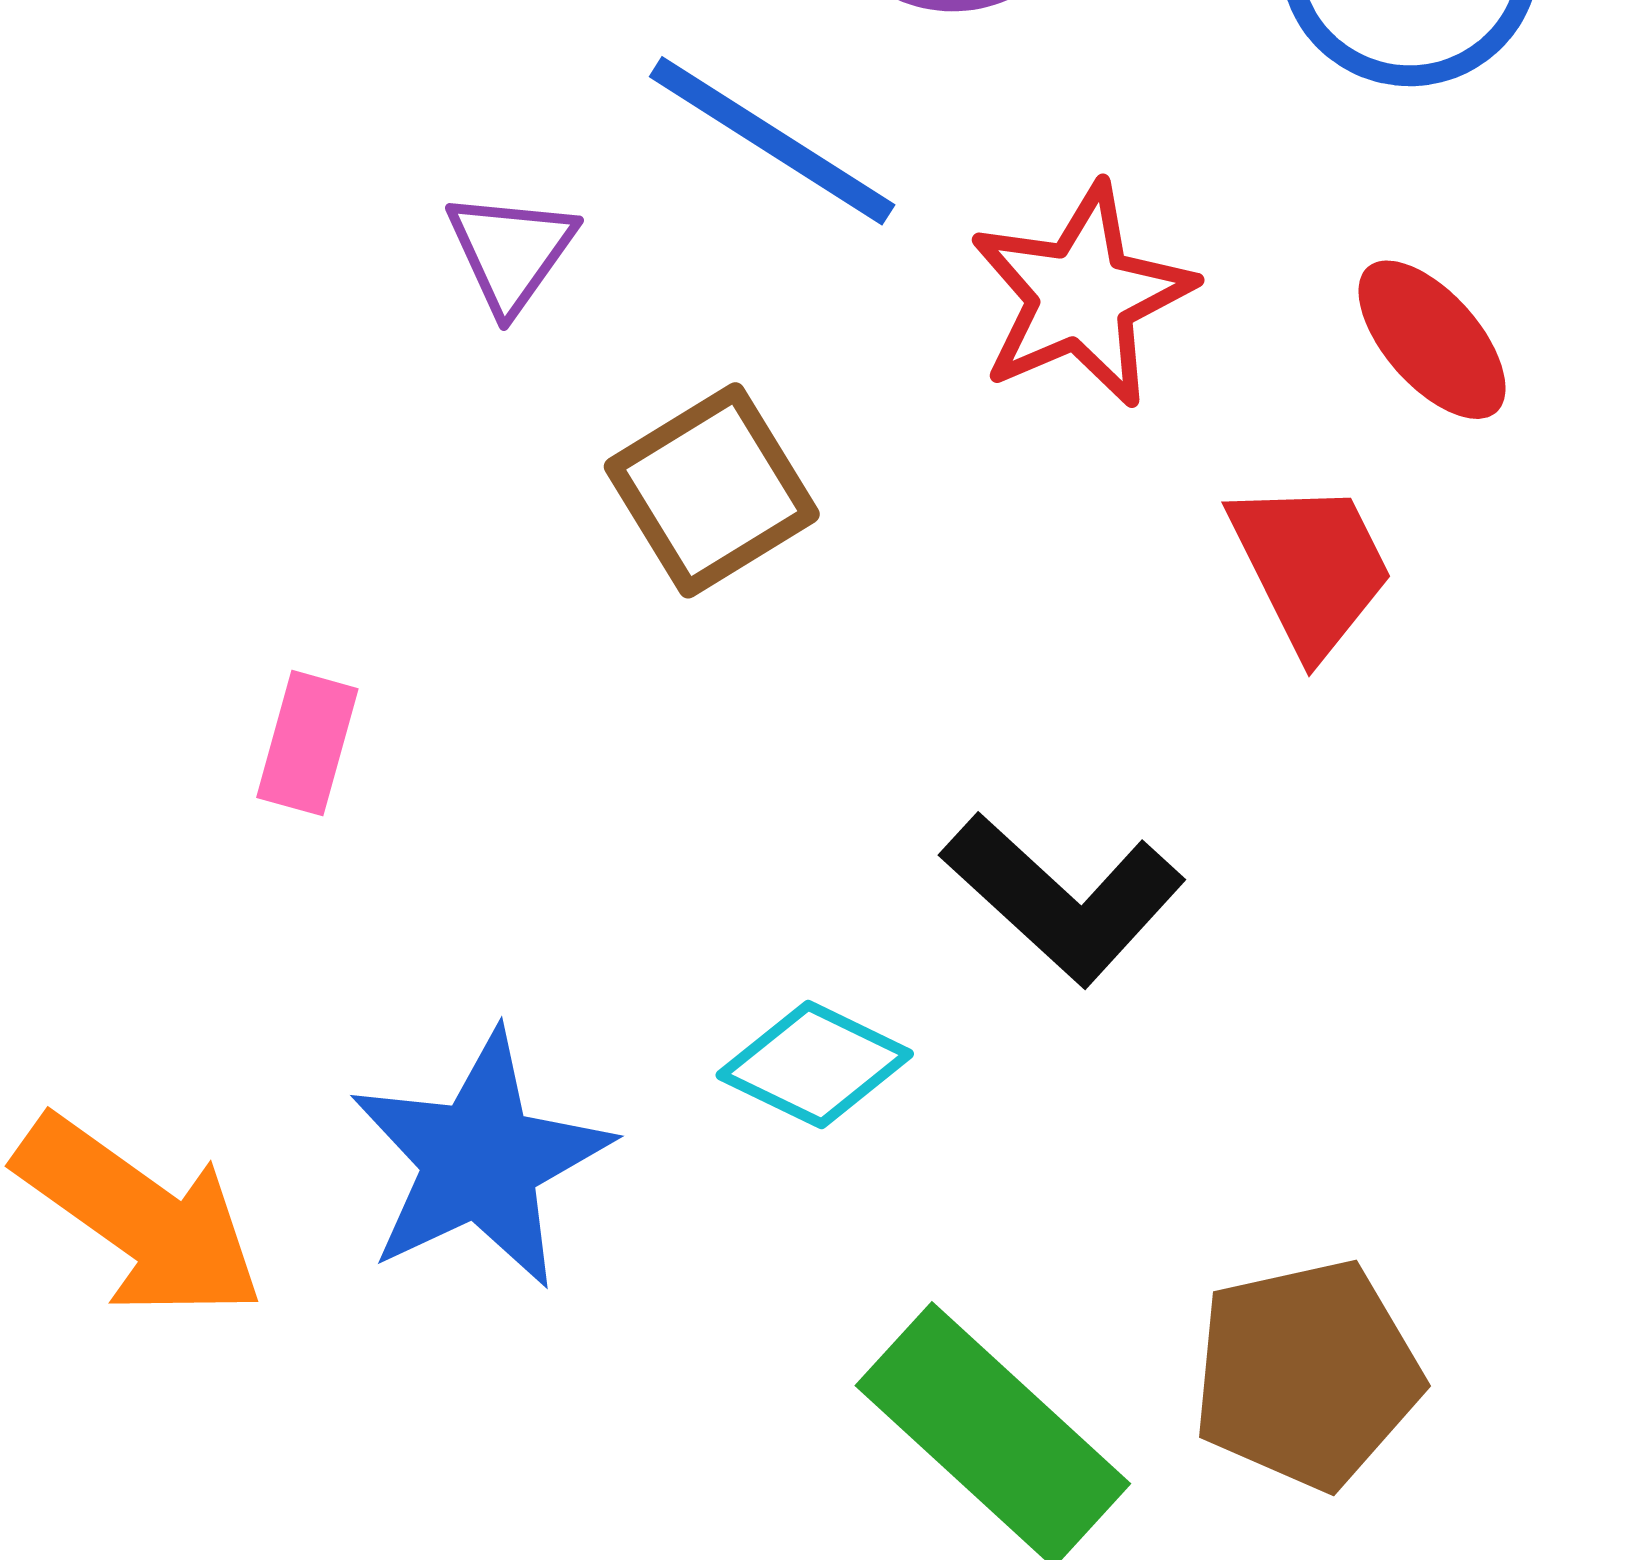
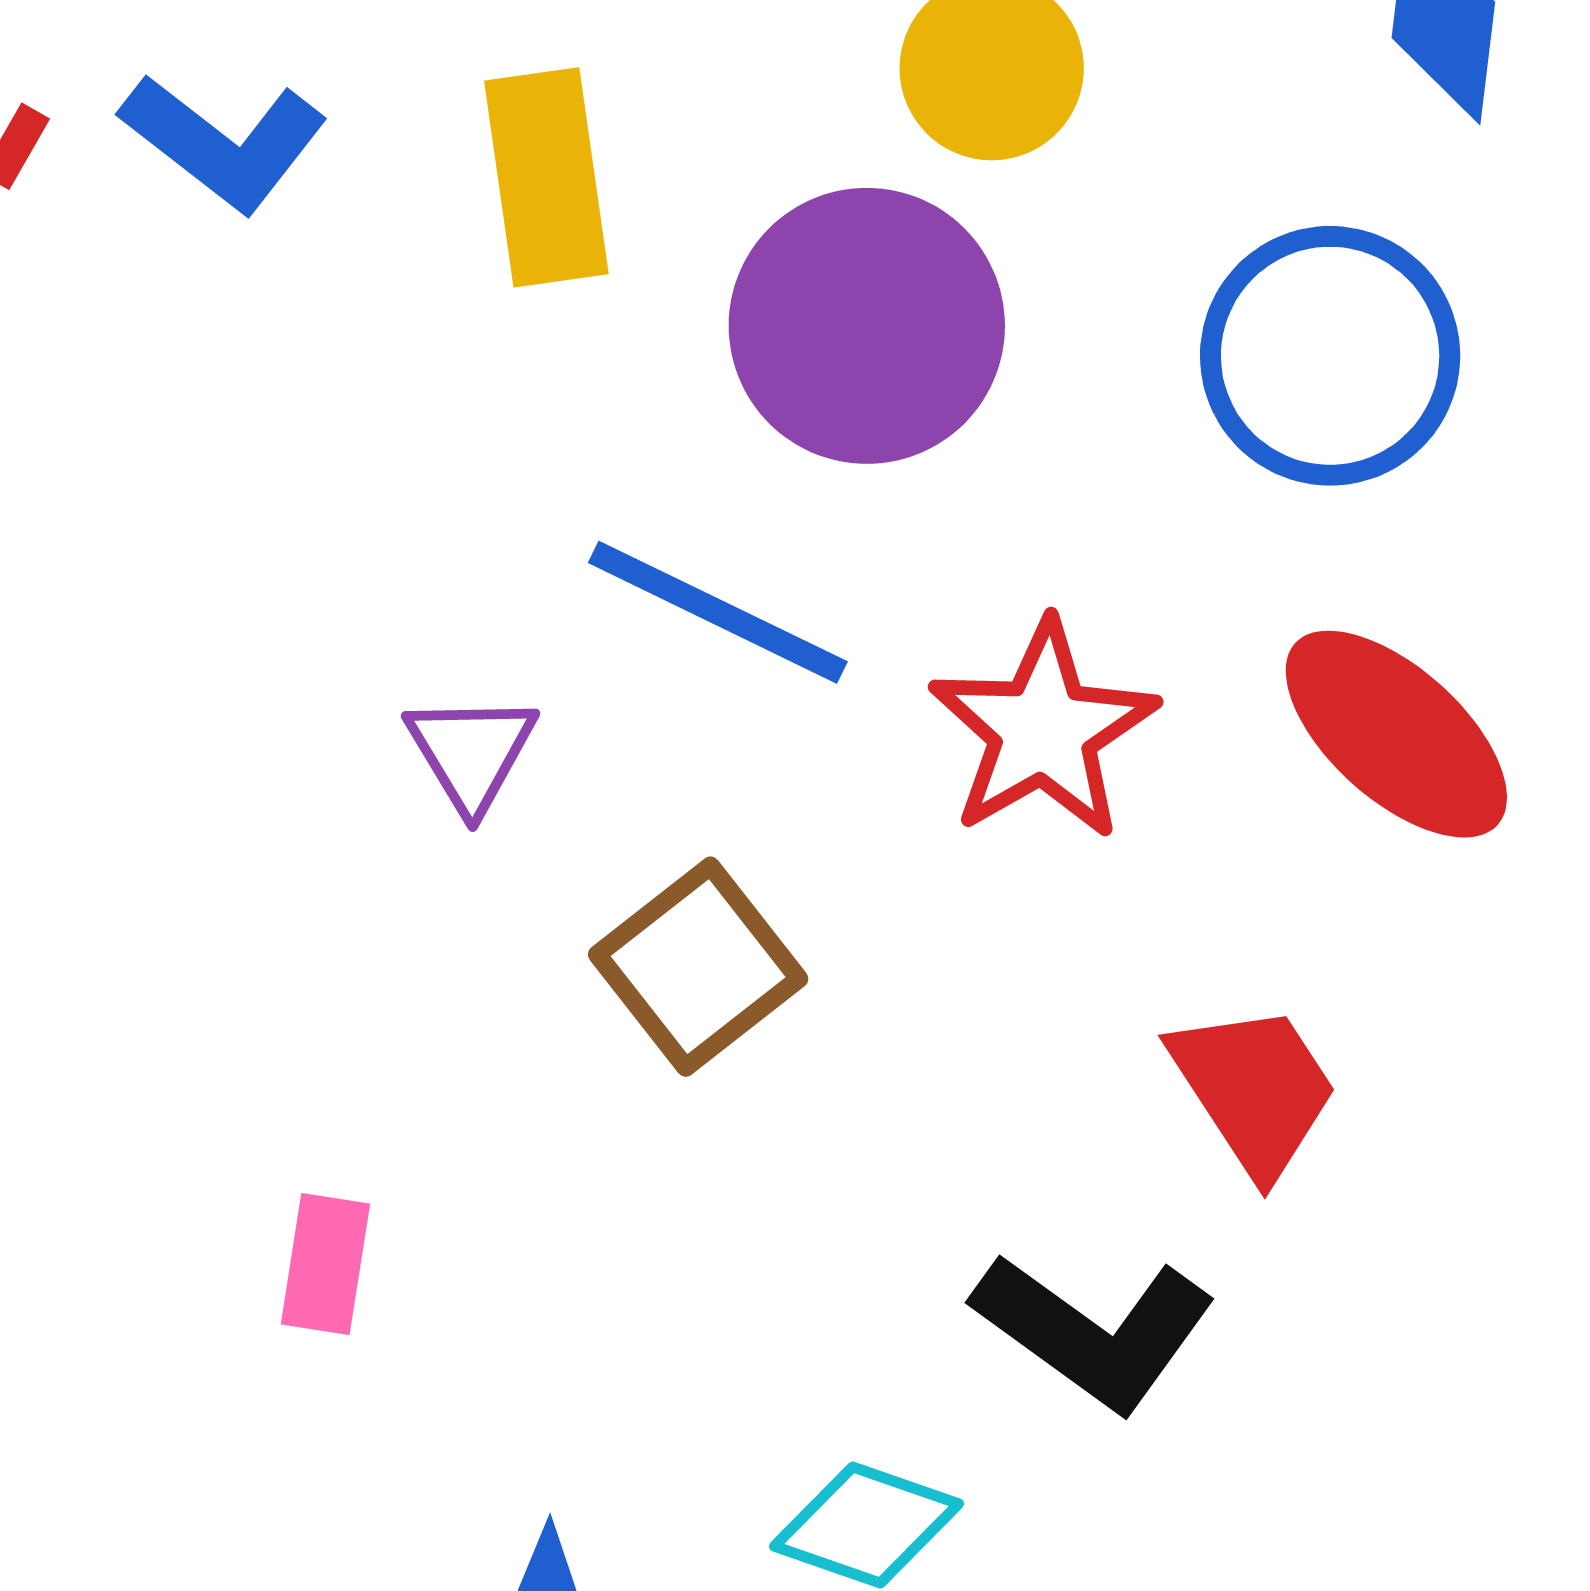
red ellipse: (1432, 340) -> (1396, 734), size x1.4
red trapezoid: (1311, 567) -> (1254, 1089), moved

